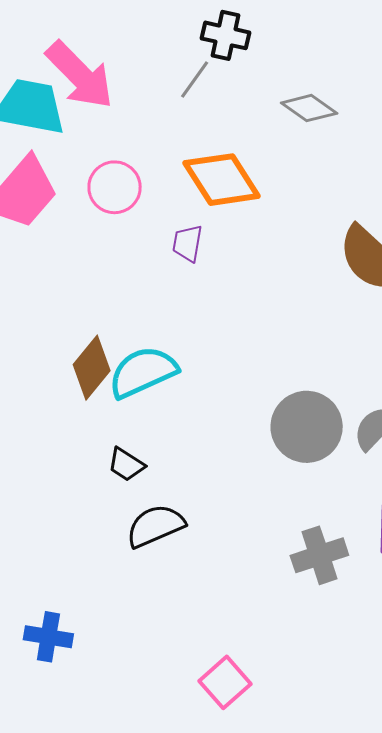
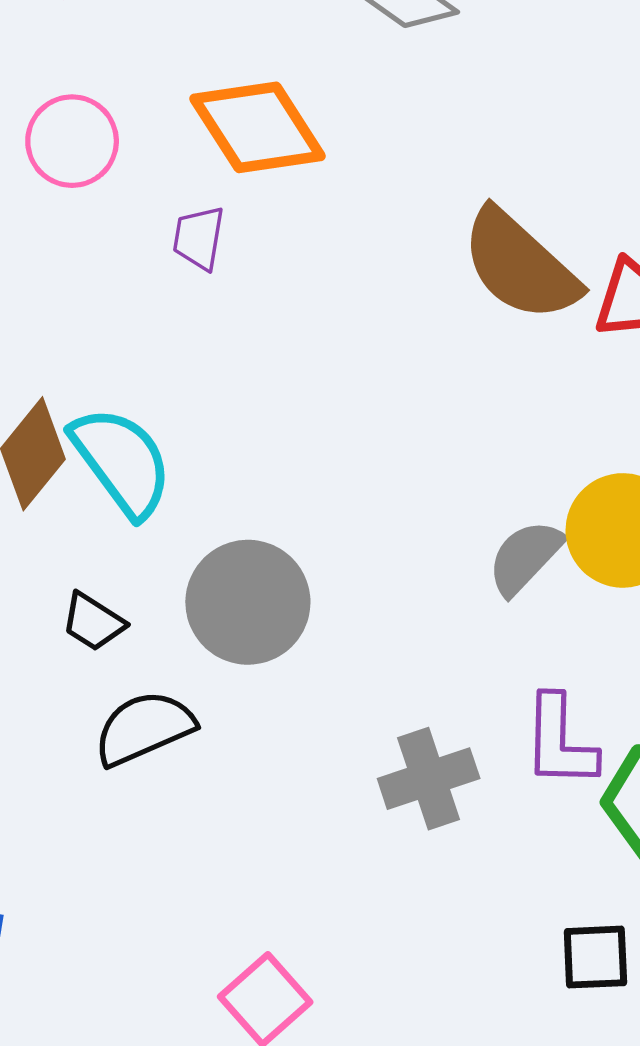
cyan semicircle: (143, 372) -> (122, 462), turned 78
gray circle: (307, 427) -> (248, 602), moved

